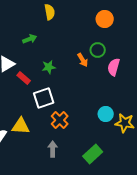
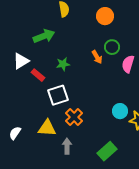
orange circle: (105, 19) -> (105, 16), moved
green arrow: (30, 39) -> (44, 36), size x1.5
yellow triangle: (21, 126) -> (47, 128), moved

